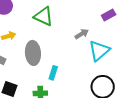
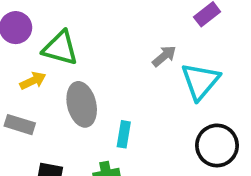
green triangle: (43, 16) -> (60, 48), moved

